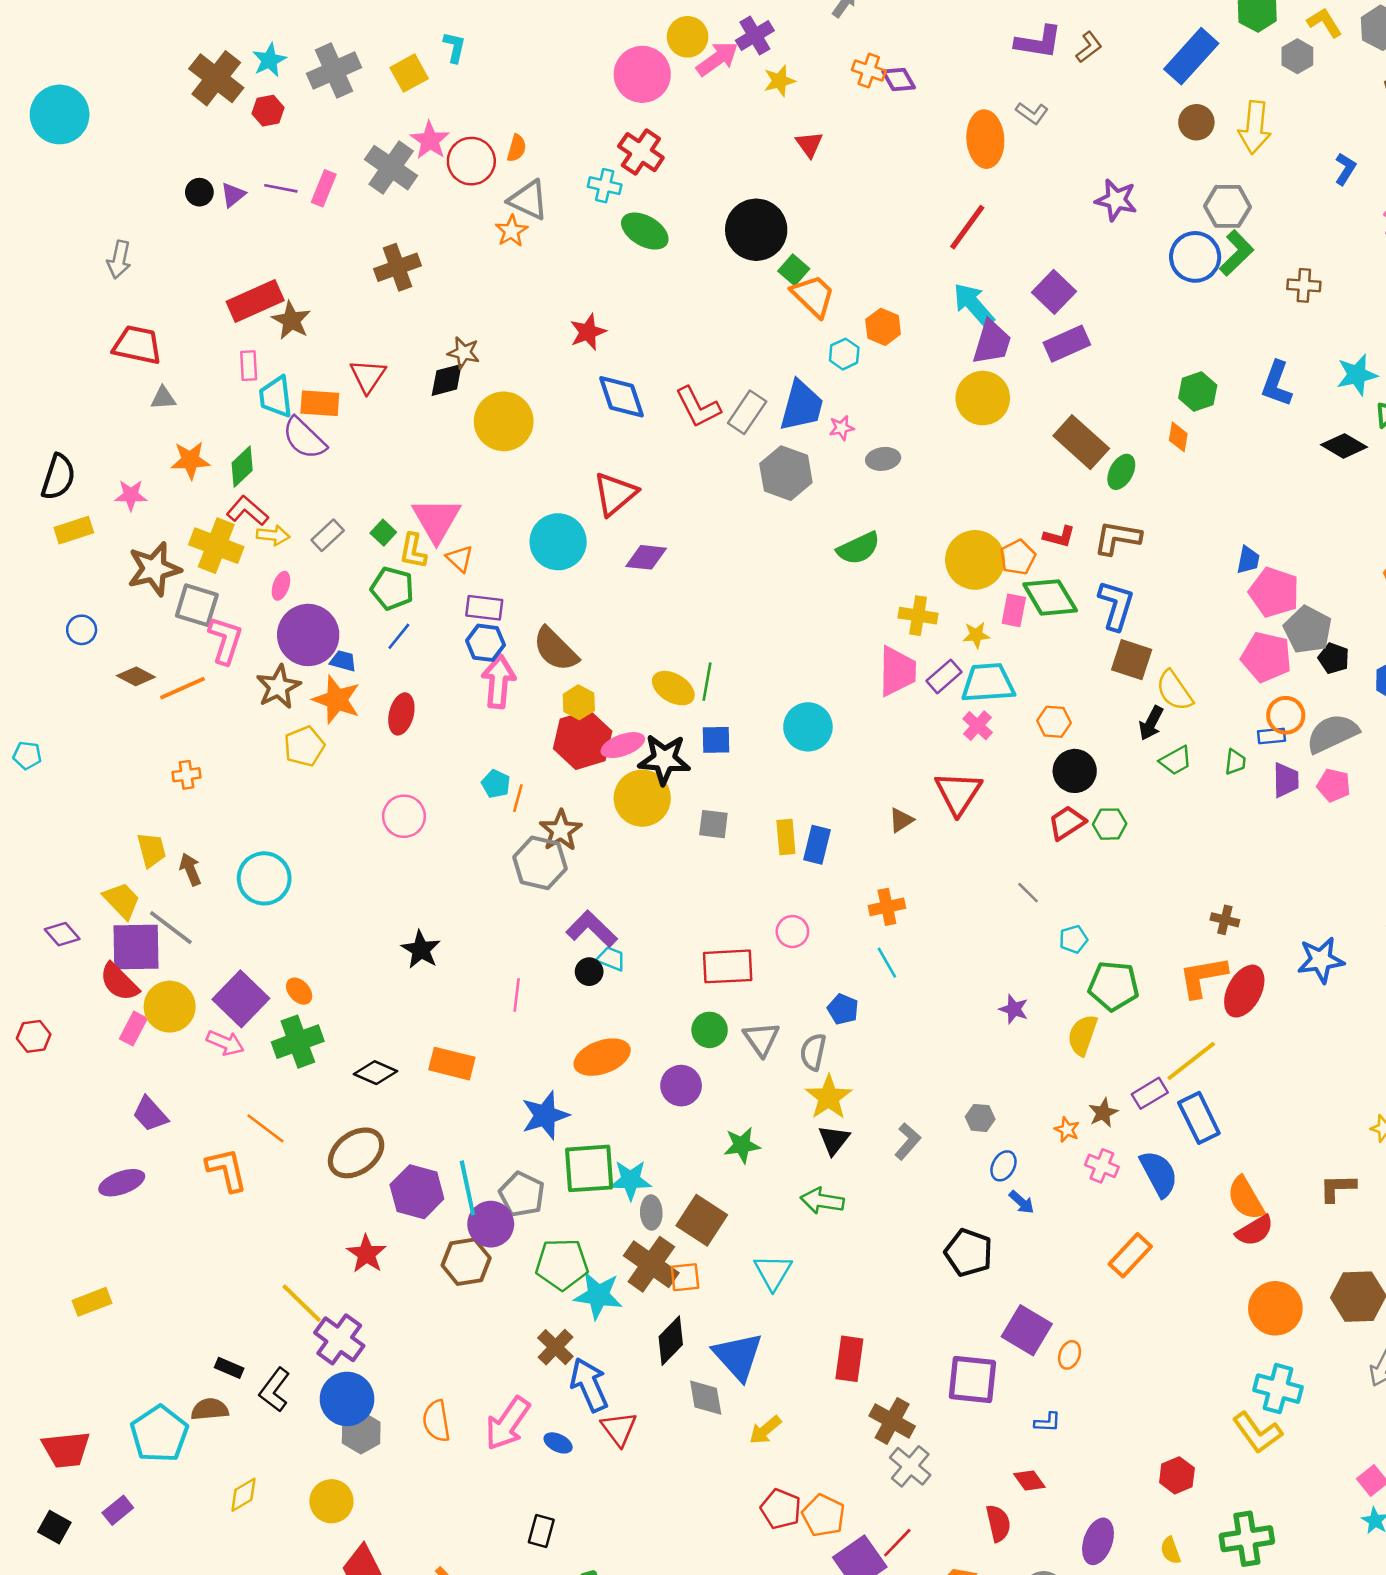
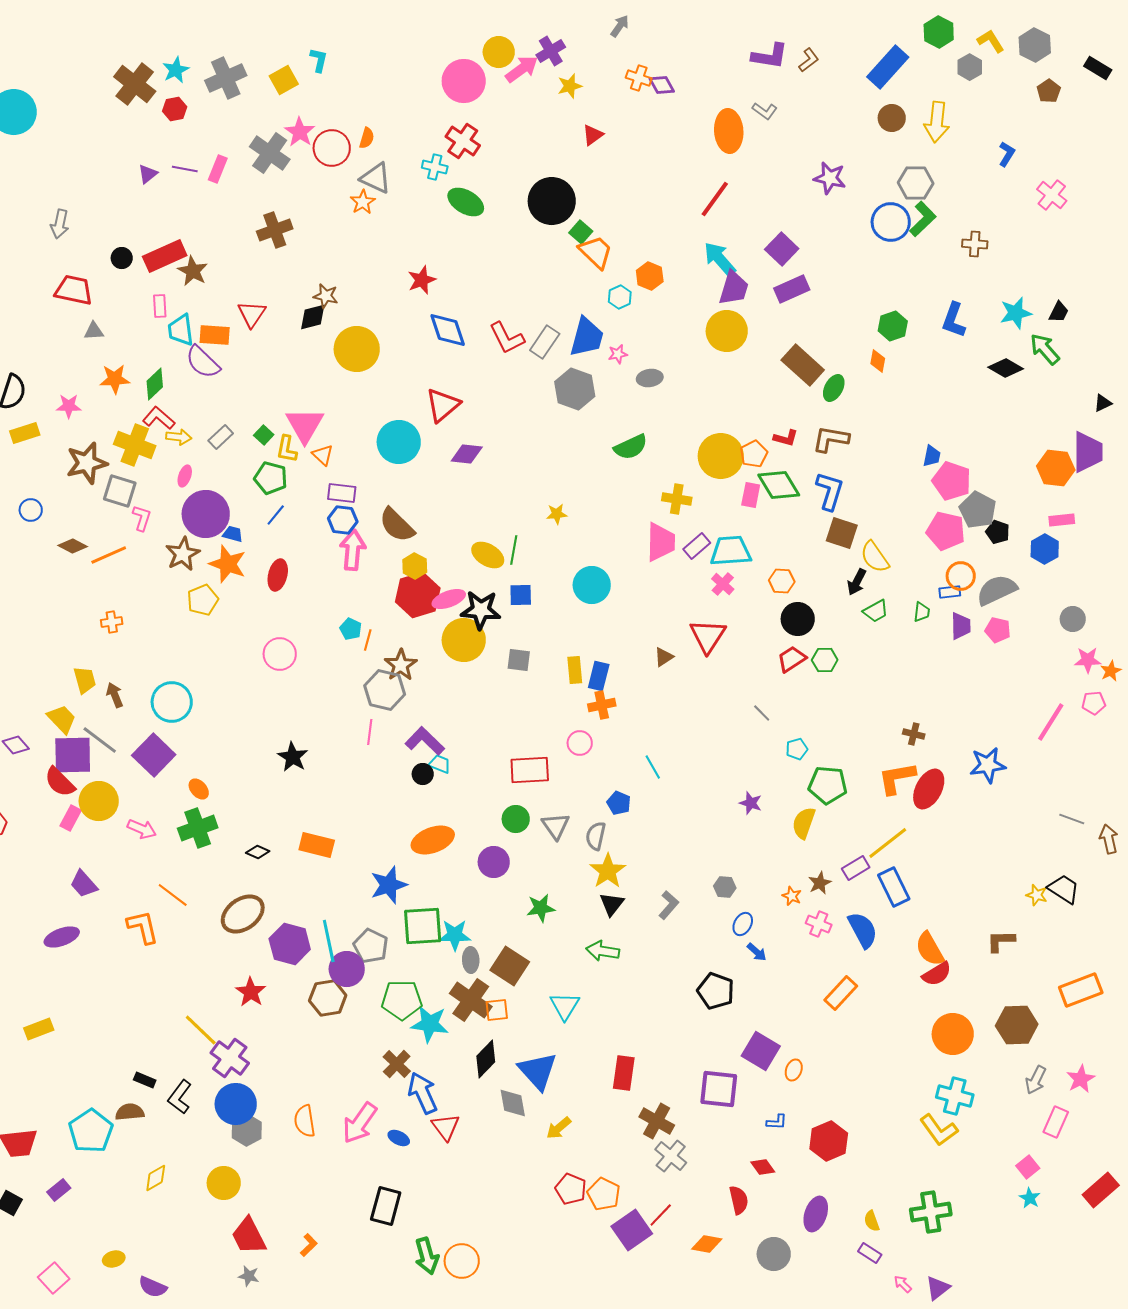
red triangle: (809, 144) -> (593, 135), turned 30
black circle: (199, 192) -> (122, 258), moved
yellow star: (976, 635) -> (557, 514), moved
pink L-shape: (225, 640) -> (142, 518), size x0.7
orange cross: (887, 907) -> (602, 705), moved
pink line: (517, 995) -> (370, 732), moved
purple square: (241, 999) -> (154, 755), moved
black diamond: (375, 1073) -> (258, 852), size x0.7
red hexagon: (1177, 1475) -> (829, 1141), moved, size x1.4
black rectangle: (541, 1531) -> (386, 1206), size x1.5

